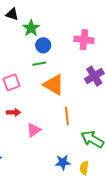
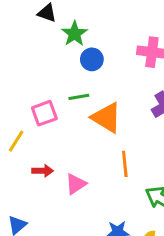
green line: (39, 64) -> (79, 97), moved
red arrow: (13, 112) -> (43, 171), moved

